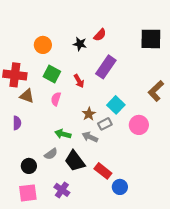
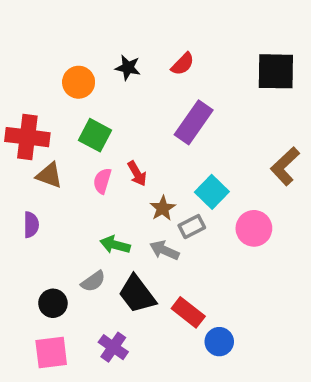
black star: (80, 44) -> (128, 68), moved
red arrow: (79, 81) -> (137, 174), moved

